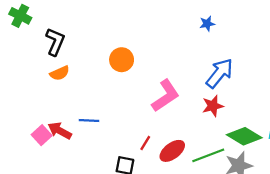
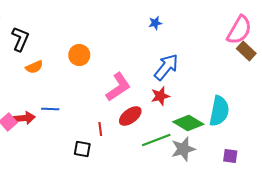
orange semicircle: (60, 73) -> (34, 67), moved
red arrow: (60, 131) -> (24, 118), turned 145
red line: (145, 143) -> (100, 129), turned -40
red ellipse: (172, 151) -> (130, 116), moved

